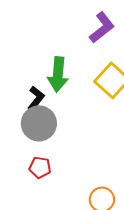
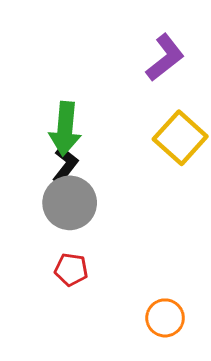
green arrow: (58, 74) -> (65, 129), moved

